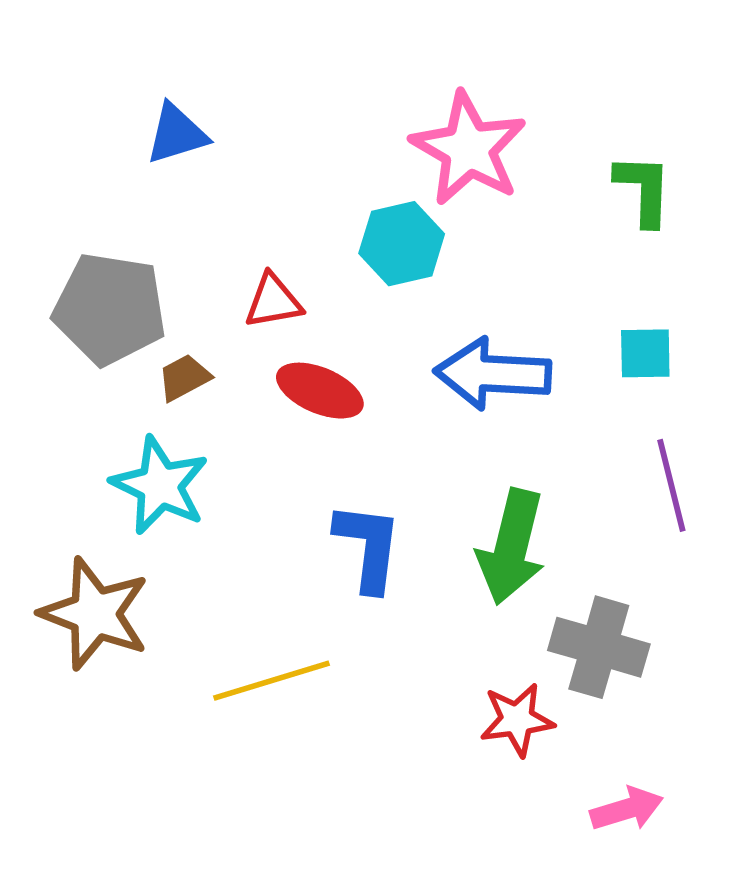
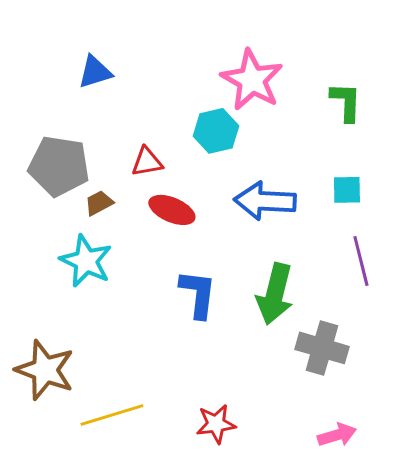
brown star: (95, 614) -> (45, 370), moved
yellow line: (272, 681) -> (112, 415), moved
red star: (517, 720) -> (216, 424), moved

